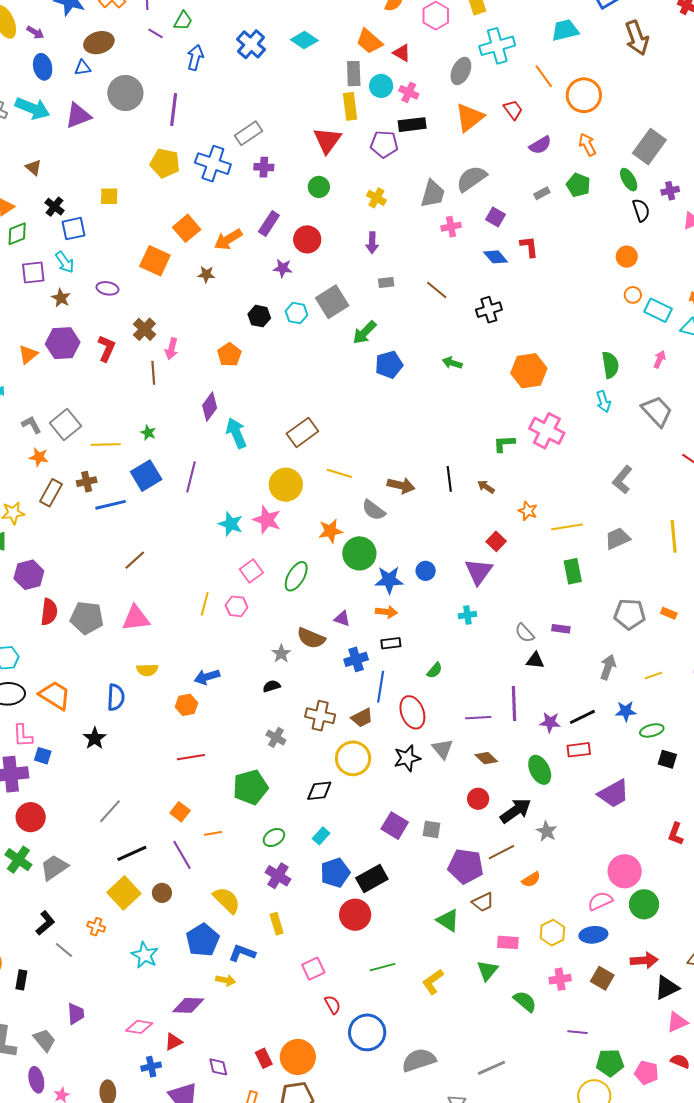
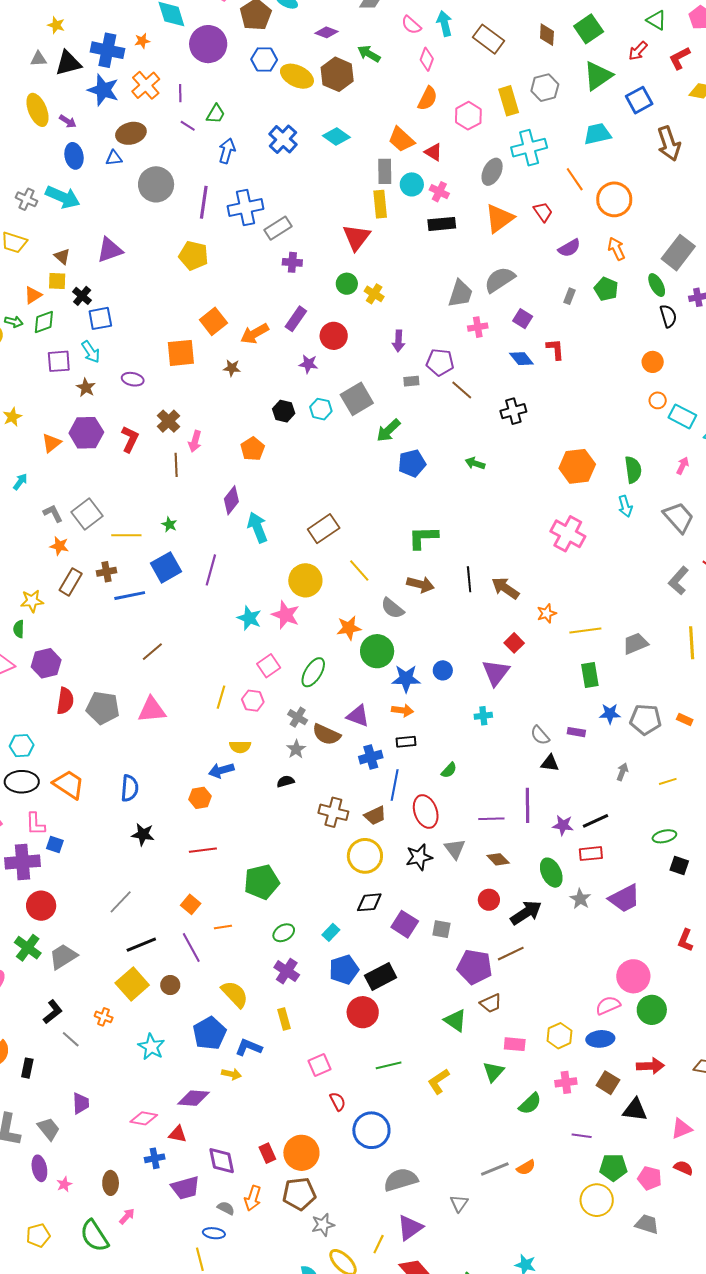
purple triangle: (78, 116) -> (110, 250), moved
purple pentagon: (384, 144) -> (440, 362), moved
blue cross: (213, 164) -> (245, 208), moved, turned -32
gray rectangle: (542, 193) -> (570, 296), turned -42
yellow square: (109, 196) -> (57, 281), moved
yellow cross: (376, 198) -> (374, 294), moved
orange square: (155, 261) -> (181, 353), turned -32
orange hexagon: (529, 371) -> (577, 466), moved
green L-shape: (504, 444) -> (423, 537), moved, size x1.4
yellow line: (339, 473) -> (359, 571), turned 30
gray L-shape: (622, 480) -> (679, 581), moved
brown arrow: (486, 487) -> (505, 588), size x1.6
orange star: (528, 511) -> (547, 613), turned 30
purple triangle: (342, 619) -> (358, 716), size x1.4
gray arrow: (608, 667) -> (622, 772), size x0.7
yellow semicircle: (147, 670) -> (240, 747), moved
blue star: (626, 711) -> (610, 714), moved
gray cross: (276, 737) -> (298, 717), moved
black star: (95, 738) -> (143, 834), moved, turned -30
black diamond: (319, 791) -> (369, 902), moved
gray star: (547, 831) -> (580, 899), moved
orange semicircle: (531, 880) -> (526, 1167), moved
black triangle: (667, 988) -> (635, 1110), moved, turned 32
green semicircle: (525, 1001) -> (530, 1104), turned 95
red triangle: (173, 1042) -> (178, 1134), turned 36
gray semicircle: (419, 1060) -> (401, 1180), moved
purple diamond: (218, 1067) -> (222, 1161), size x1.4

